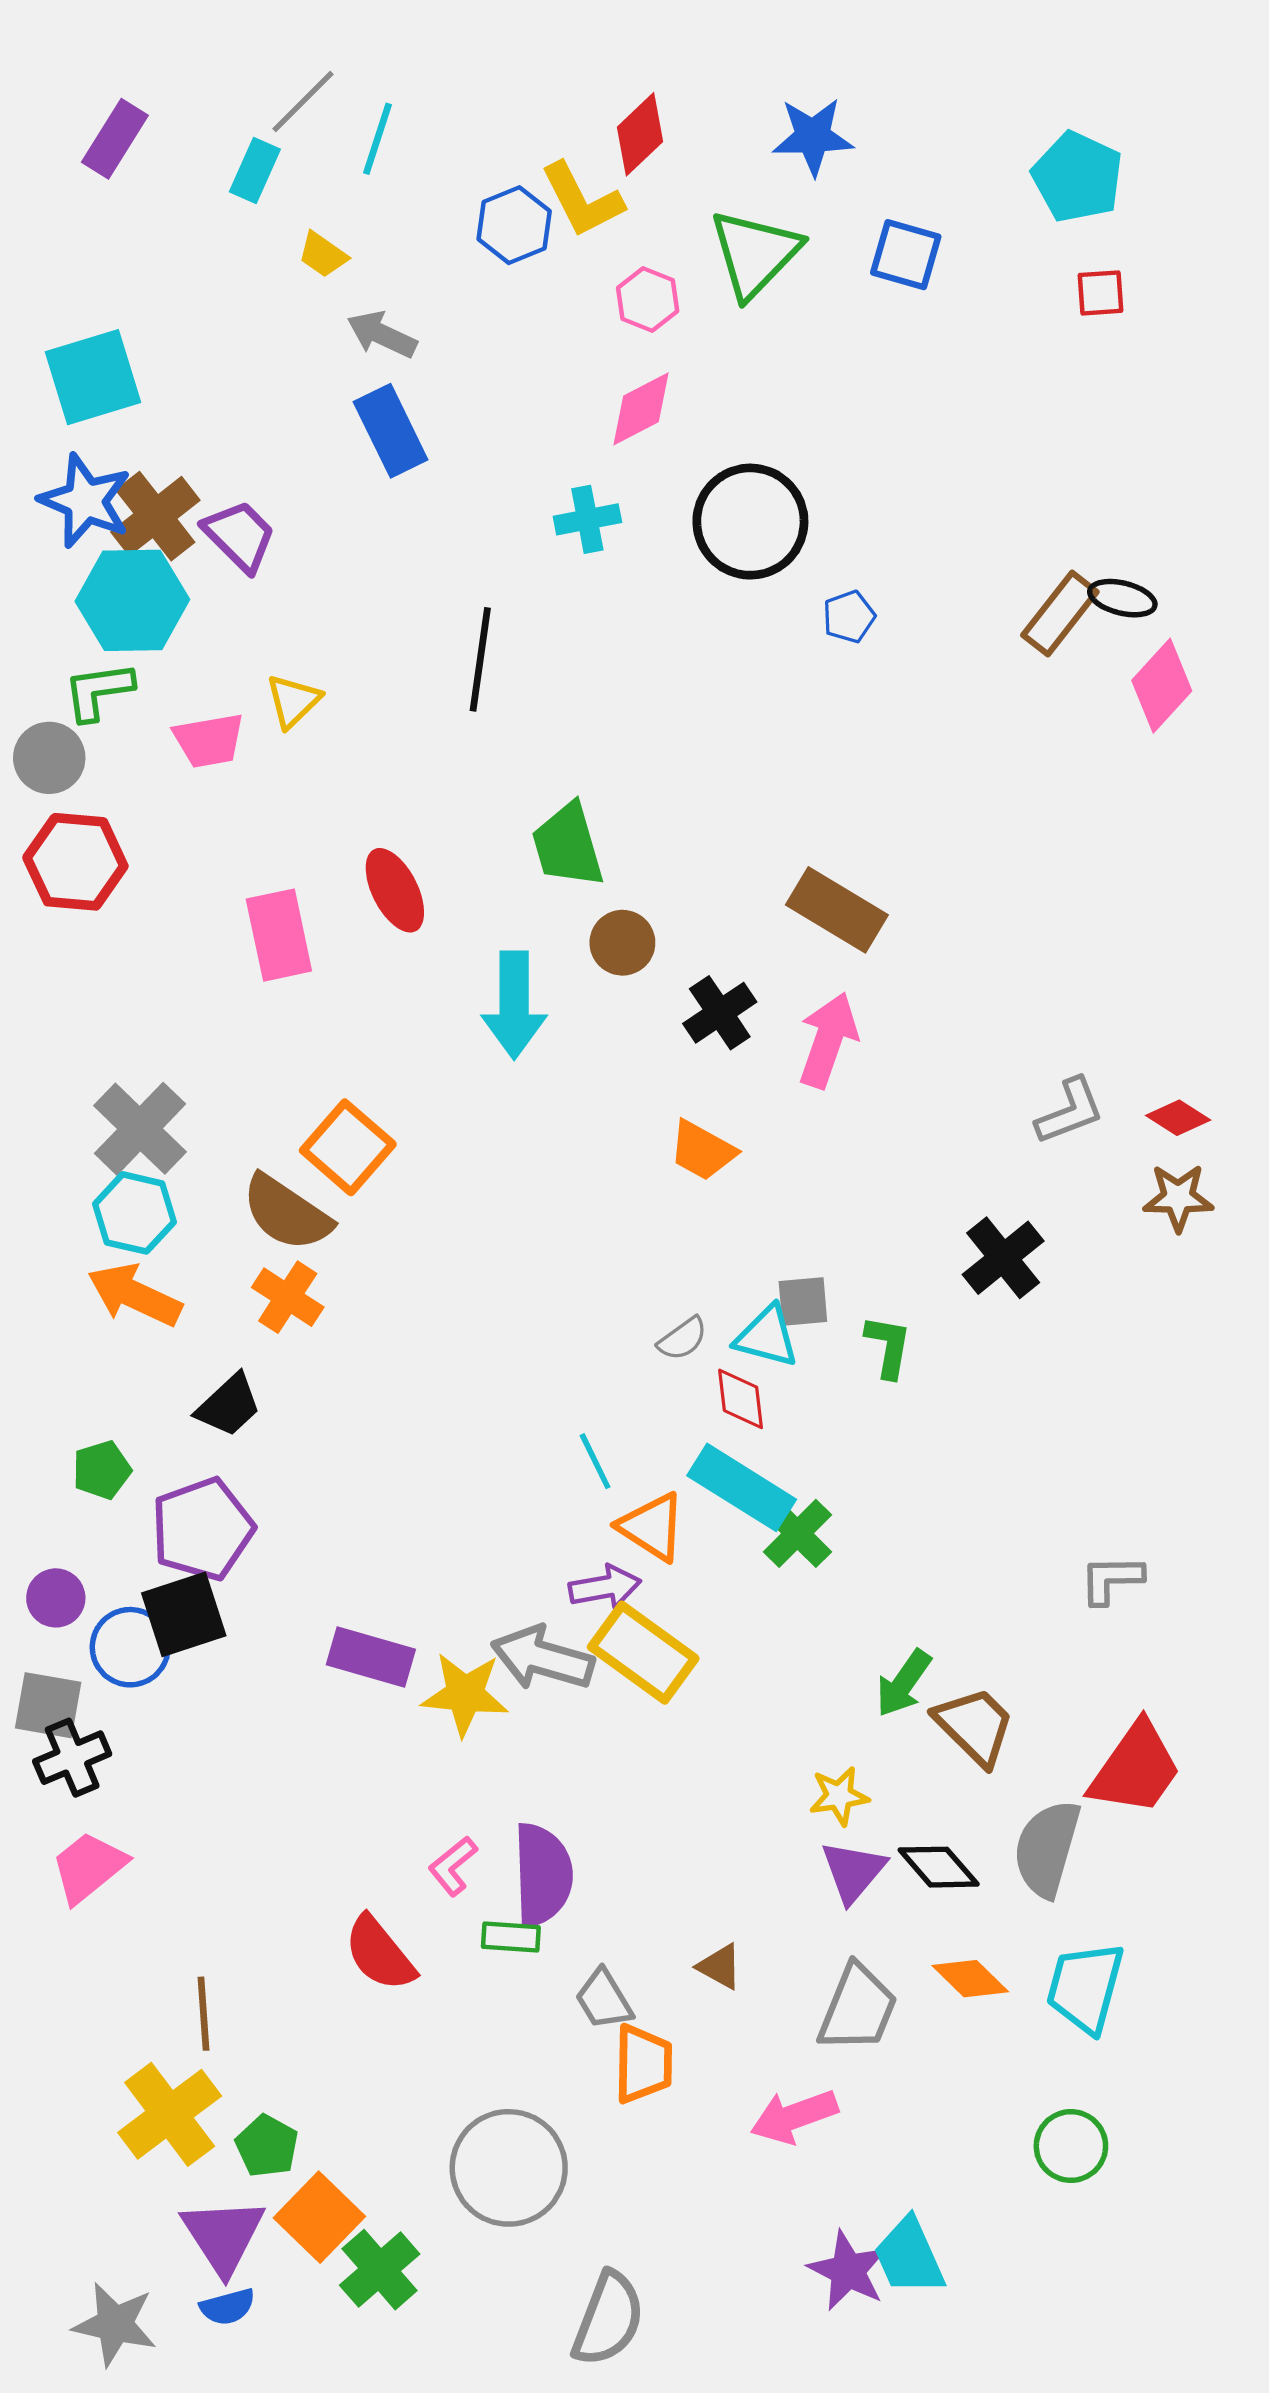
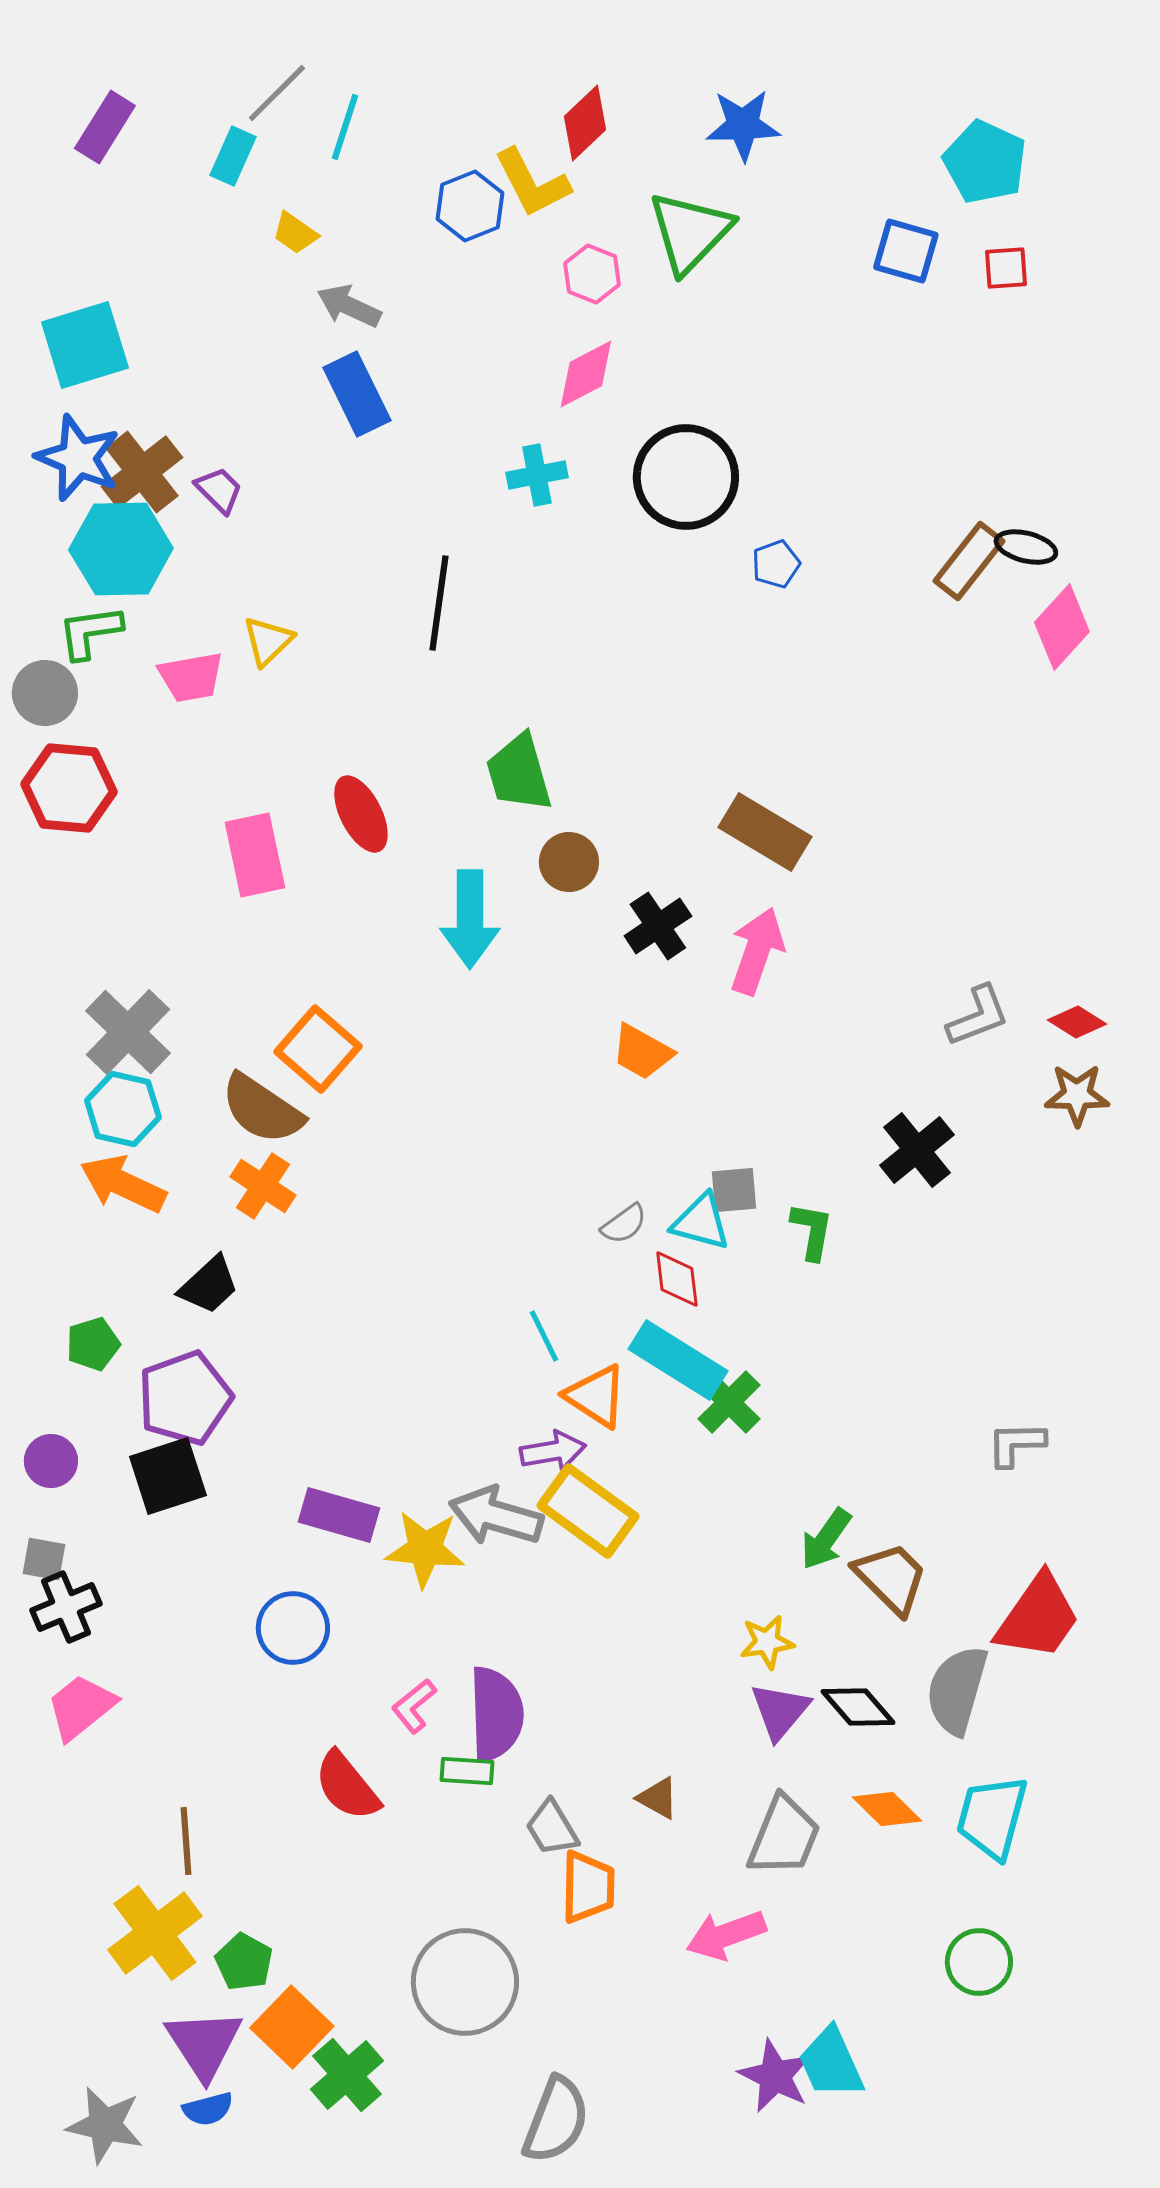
blue square: (906, 255) -> (906, 251), moved
purple trapezoid: (240, 536) -> (219, 490), size x0.7
blue circle: (130, 1647) -> (293, 1628), moved
gray square: (48, 1705) -> (44, 1559), size x0.7

